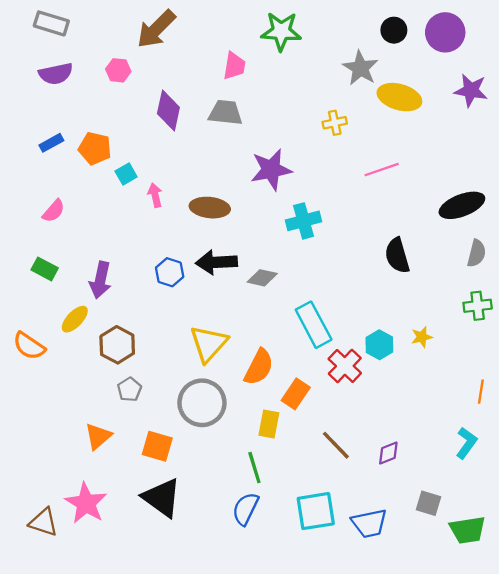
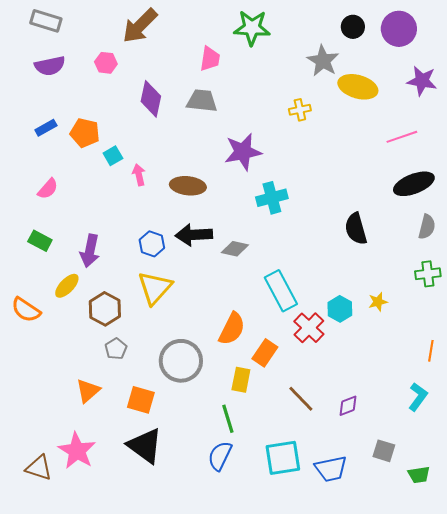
pink line: (382, 170) -> (402, 137), moved
yellow triangle: (209, 344) -> (155, 288), moved
green trapezoid: (468, 530) -> (419, 475), size x0.7

